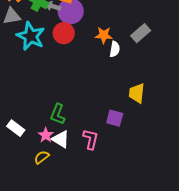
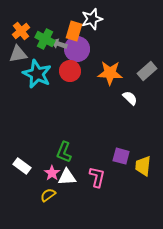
orange star: (104, 35) -> (110, 73), size x1.4
white semicircle: (115, 49) -> (130, 98), moved, turned -56
yellow trapezoid: (137, 93) -> (143, 166), moved
white triangle: (61, 139) -> (67, 177), turned -36

